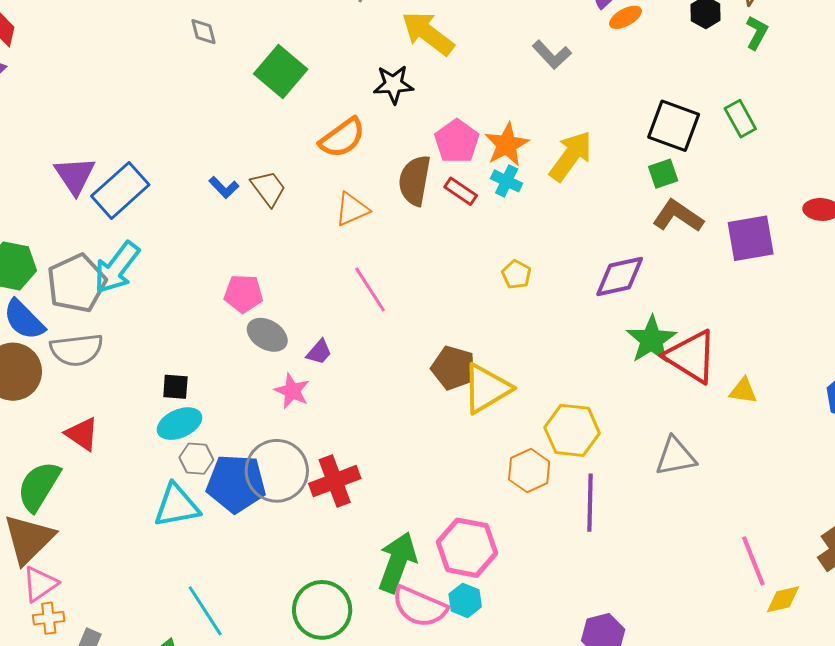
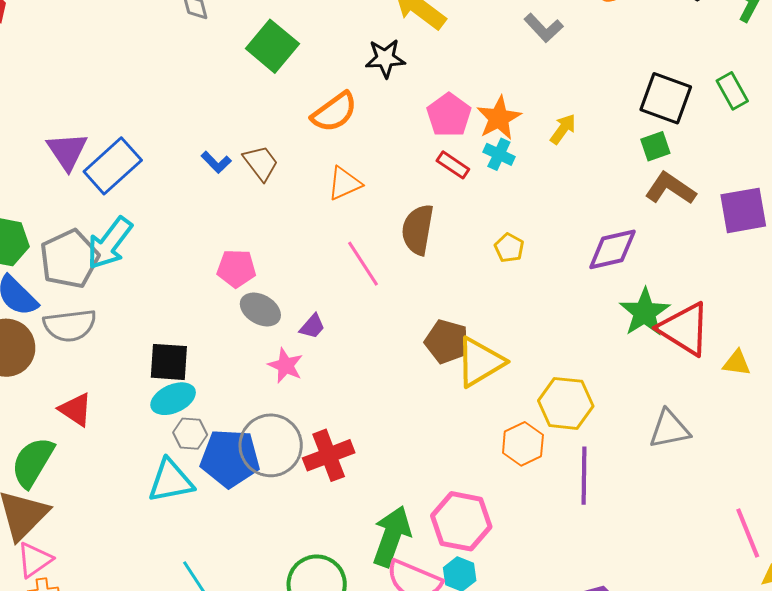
yellow arrow: (571, 156) -> (563, 129), size x0.6
brown semicircle: (415, 180) -> (418, 230), moved
black square: (175, 387) -> (169, 362), size x1.5

